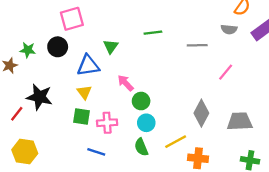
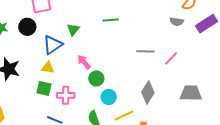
gray line: (197, 45) -> (145, 51), moved
blue triangle: (88, 66) -> (53, 45), turned -30
yellow triangle: (84, 92) -> (48, 68), turned -48
gray trapezoid: (240, 121) -> (191, 93), moved
cyan circle: (146, 123) -> (109, 97), moved

